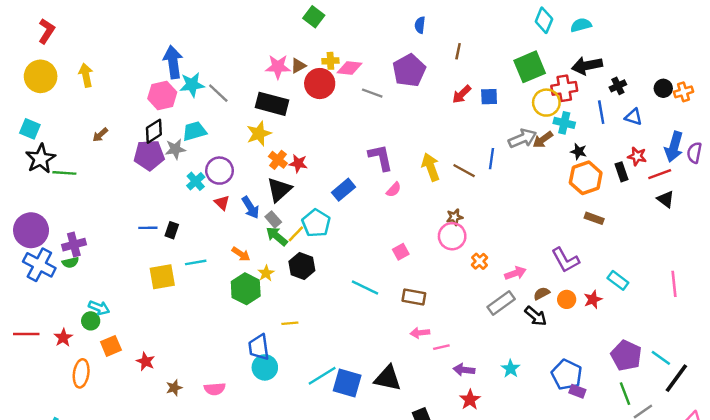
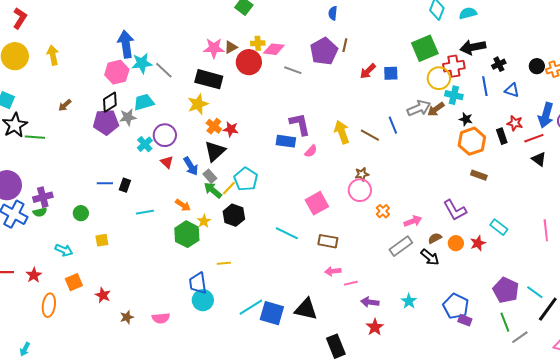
brown line: (458, 51) -> (345, 45), moved
blue line: (491, 159) -> (393, 125), turned -30
blue rectangle: (344, 190) -> (286, 141), moved, turned 48
pink square: (401, 252) -> (317, 203), size x1.6
yellow square: (162, 277) -> (102, 240), moved, size x0.6
green circle: (91, 321) -> (81, 213), moved

